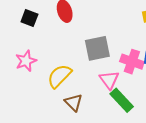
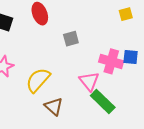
gray square: (97, 48) -> (71, 39), moved, size x0.6

